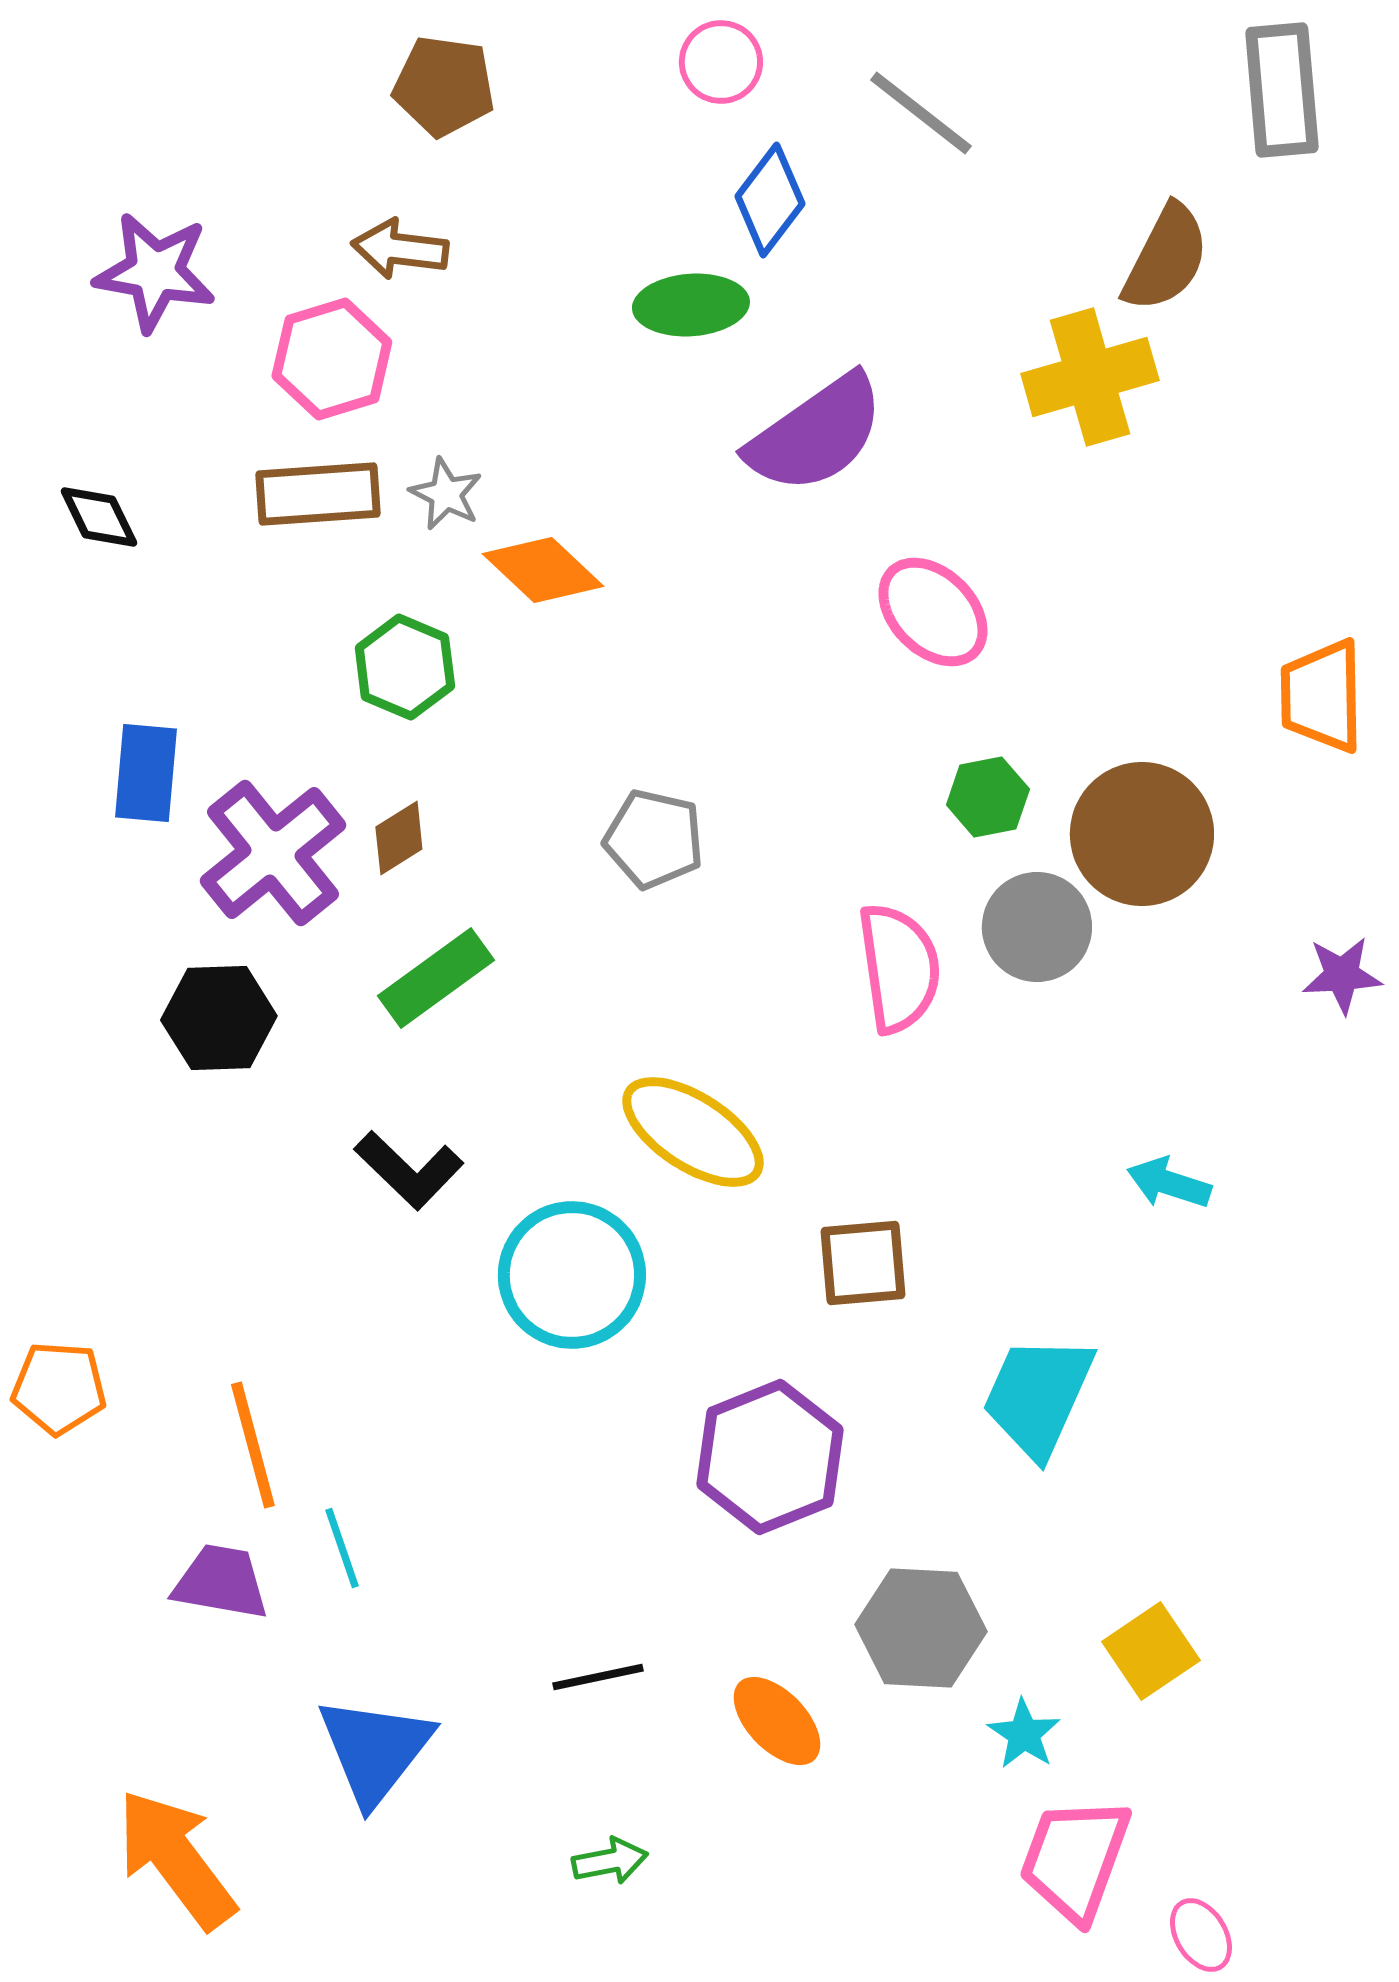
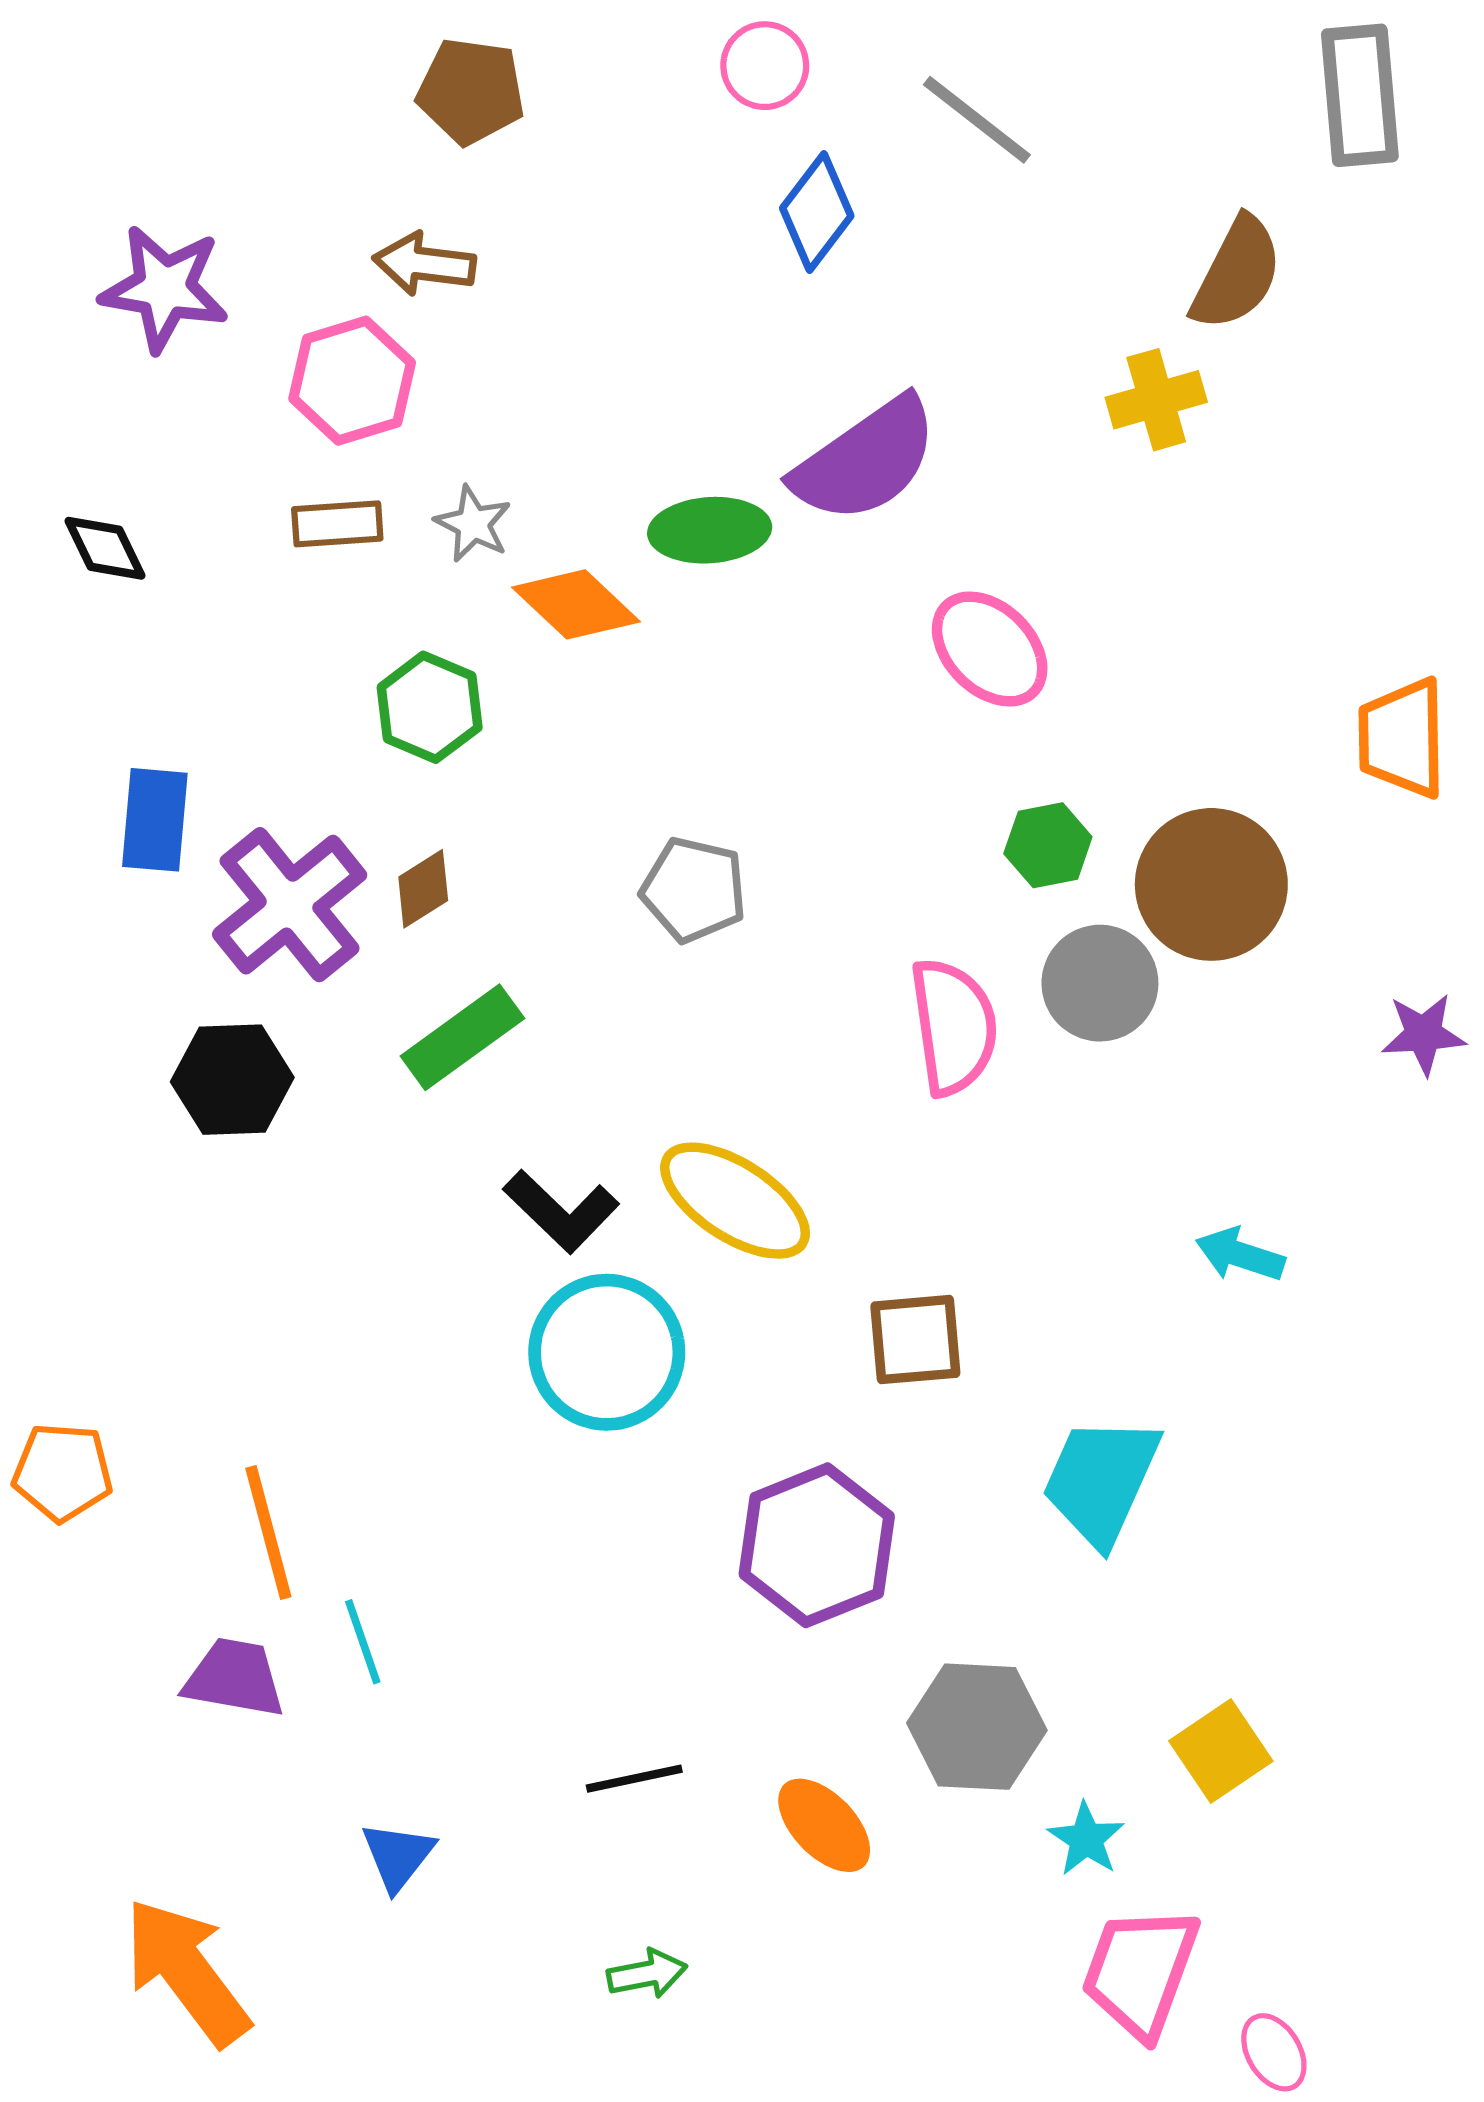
green ellipse: (691, 305) -> (710, 530), moved
yellow cross: (1090, 377) -> (1156, 400), size x0.7
brown rectangle: (318, 494) -> (337, 524), size x0.7
black L-shape: (409, 1170) -> (561, 1211), moved
blue triangle: (375, 1750) -> (398, 1856), size x0.6

